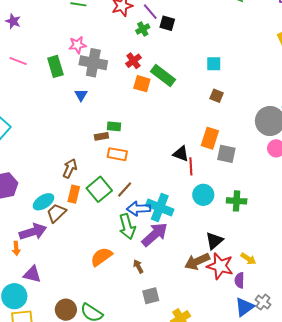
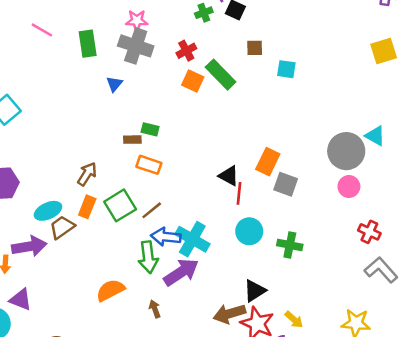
pink star: (77, 45) -> (137, 21), moved
brown square: (217, 96) -> (255, 48), moved, turned -32

